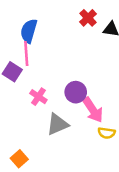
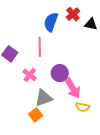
blue semicircle: (29, 31) -> (51, 22), moved
pink line: (26, 54) -> (40, 47), moved
orange square: (19, 159) -> (36, 115), moved

